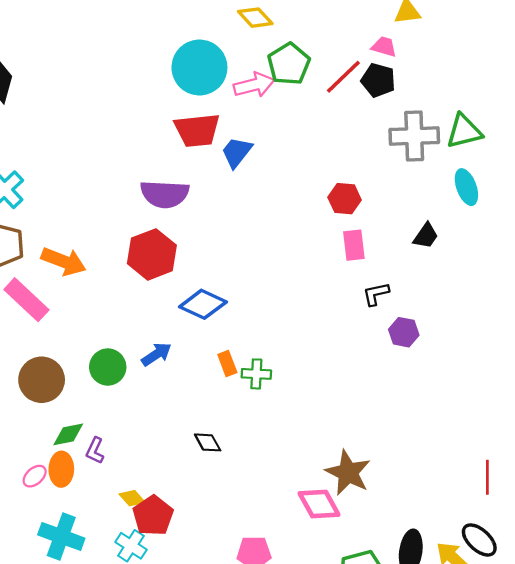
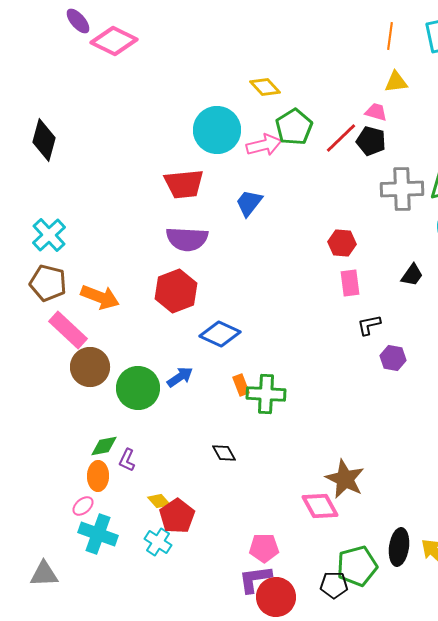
red trapezoid: (197, 130) -> (184, 184), moved
green circle: (108, 367) -> (138, 388), size x1.4
green cross: (256, 374) -> (266, 394), size x1.5
brown circle: (42, 380) -> (90, 367), moved
pink ellipse: (35, 476) -> (83, 506), moved

